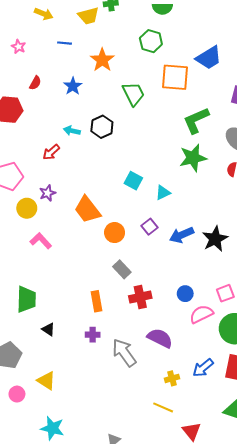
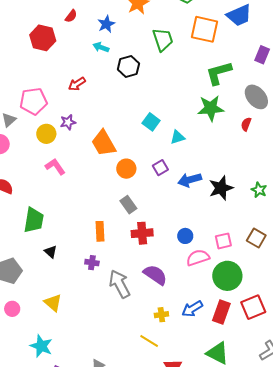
cyan arrow: (72, 131) -> (101, 47), moved
yellow triangle: (46, 381) -> (53, 303), moved

